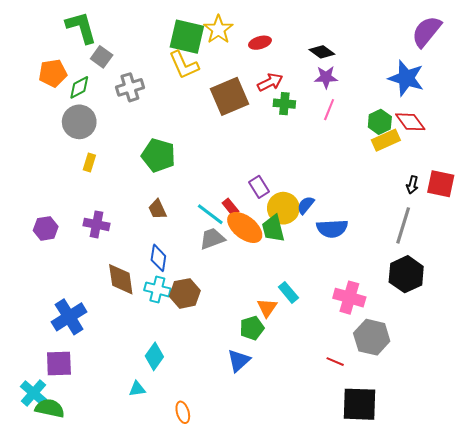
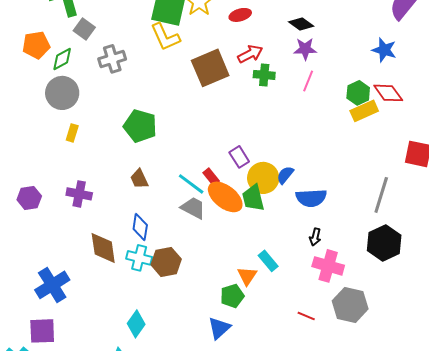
blue star: (406, 78) -> (384, 50), size x0.7
black arrow: (412, 185) -> (315, 237), moved
gray trapezoid: (212, 239) -> (193, 208), turned 48
red line: (335, 362) -> (306, 316), moved

